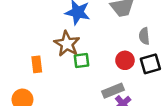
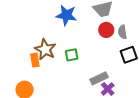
brown star: (67, 44) -> (45, 49), moved
red circle: (125, 60) -> (106, 30), moved

